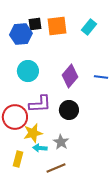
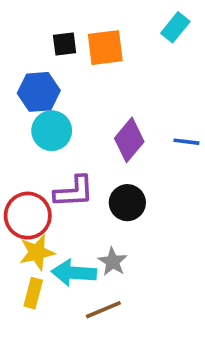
cyan rectangle: (89, 27) -> (175, 27), moved
blue hexagon: (21, 34) -> (39, 92), moved
yellow star: (33, 133) -> (37, 252), moved
cyan arrow: (40, 148) -> (74, 273), size x1.6

